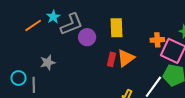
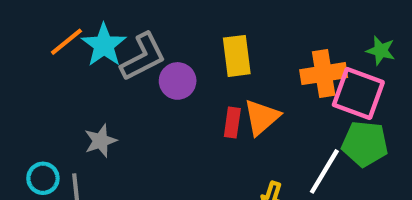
cyan star: (53, 17) -> (104, 45), size x1.5
orange line: (33, 25) -> (66, 42), moved
orange cross: (157, 40) -> (324, 74), size x1.5

